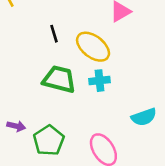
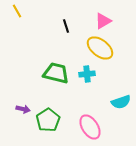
black line: (54, 34) -> (66, 26), moved
yellow ellipse: (93, 47) -> (100, 48), moved

